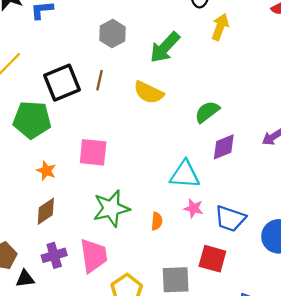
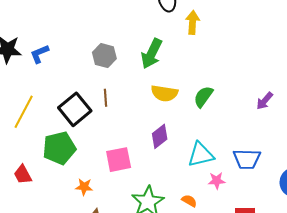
yellow semicircle: (149, 92) -> (164, 93), moved
purple diamond: (224, 147) -> (160, 136), moved
blue trapezoid: (230, 219) -> (247, 159), moved
orange semicircle: (157, 221) -> (189, 201), turned -49

